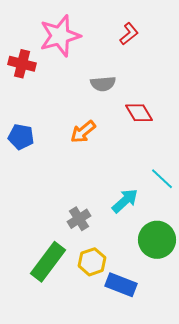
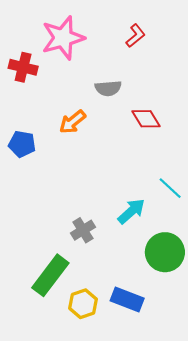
orange arrow: (83, 132) -> (72, 122), moved
yellow hexagon: (92, 262) -> (83, 304), moved

